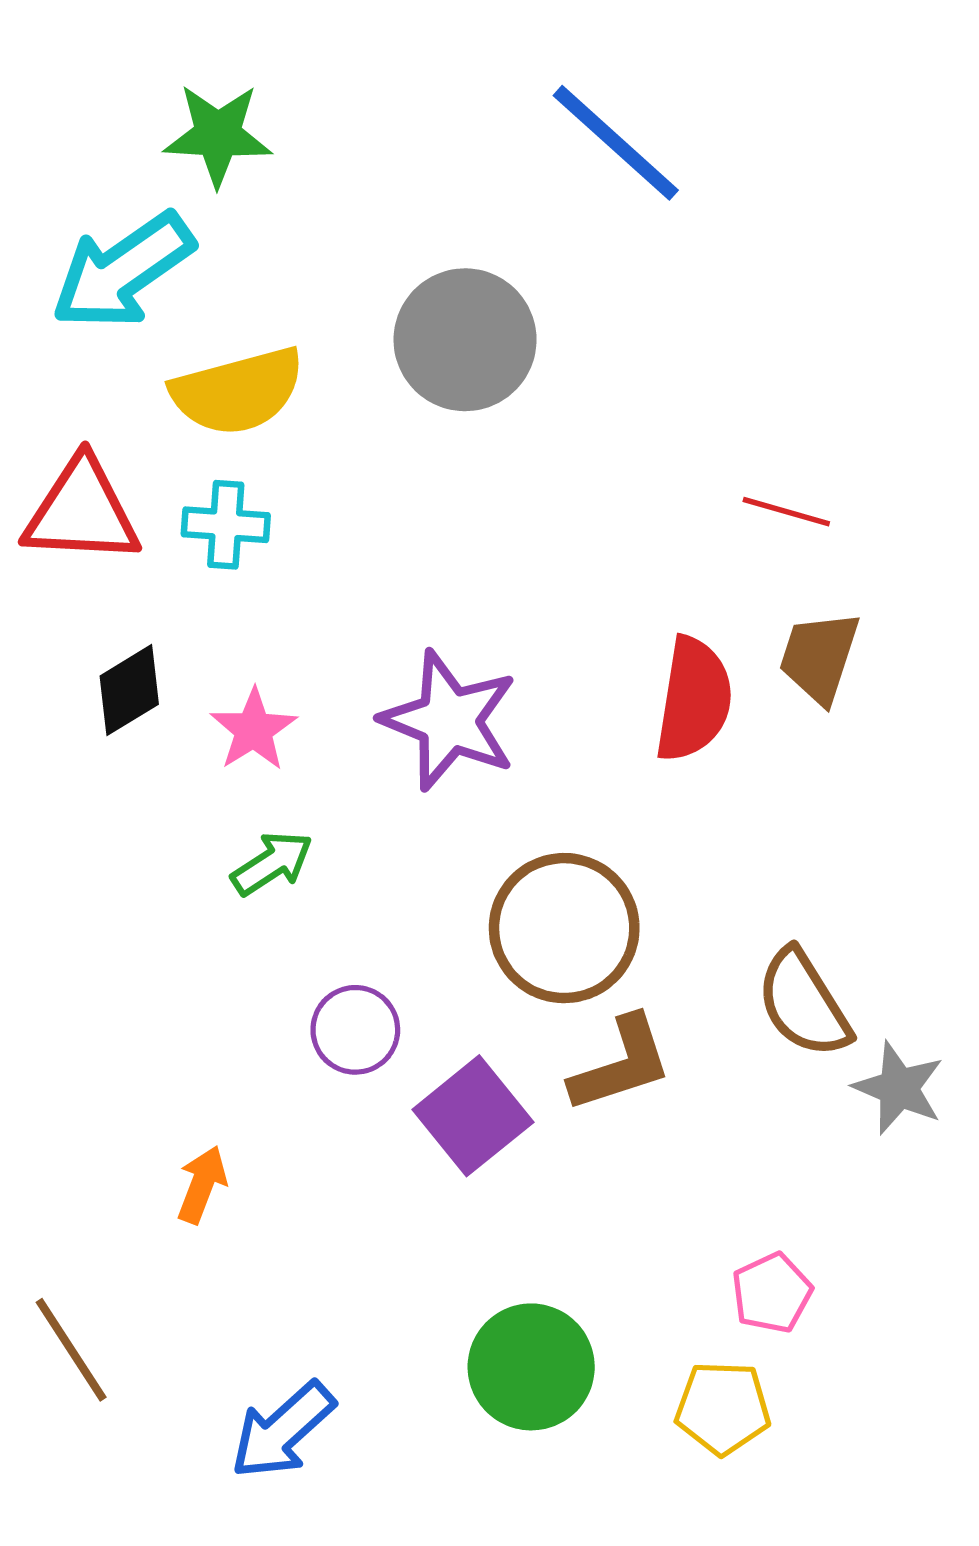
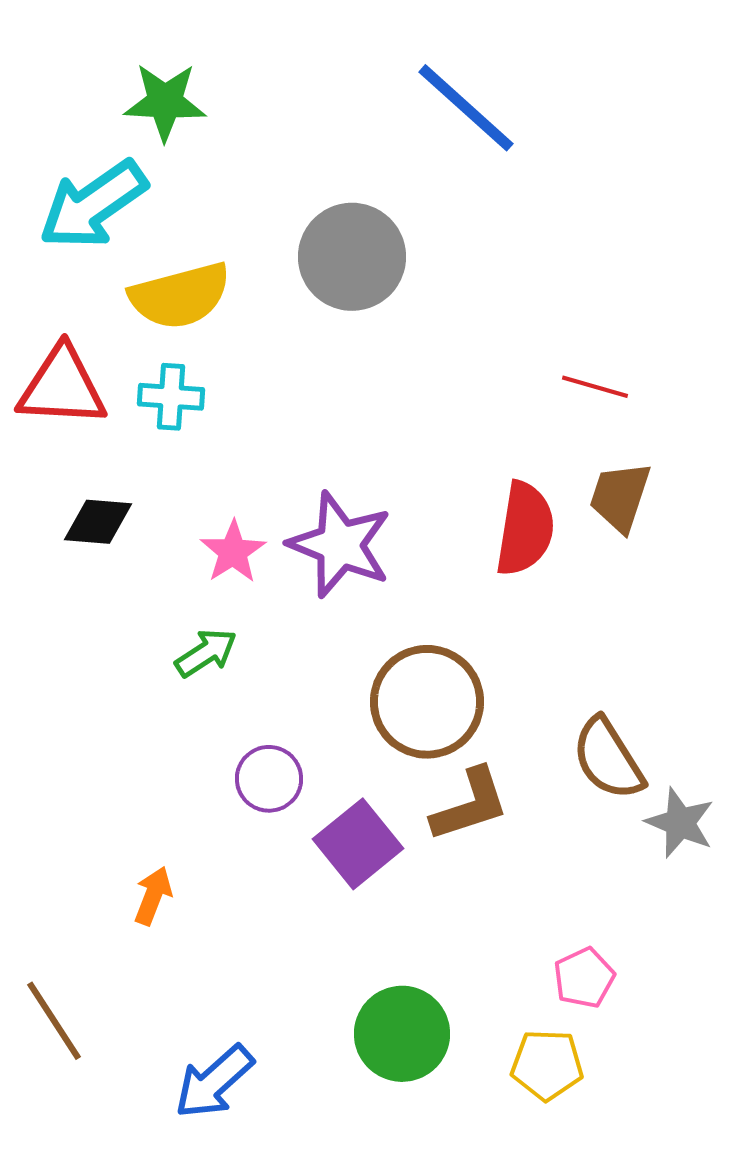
black diamond: (129, 690) -> (98, 522), turned 36
pink star: (254, 730) -> (233, 552), moved

